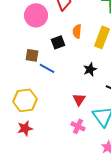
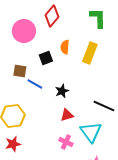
black star: (90, 69) -> (62, 91), moved
red triangle: (79, 99) -> (67, 115), turned 40

